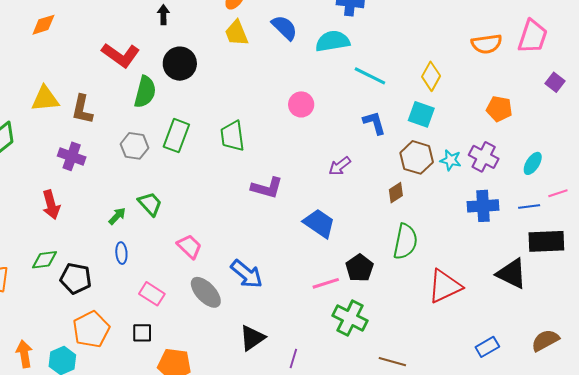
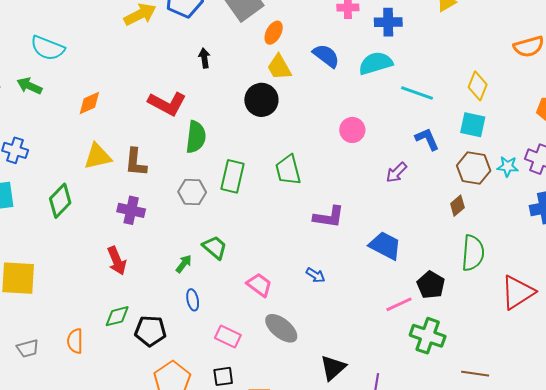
orange diamond: (43, 25) -> (89, 103), moved
black circle: (180, 64) -> (261, 100), moved
purple arrow: (340, 166) -> (396, 172), moved
blue arrow: (247, 274) -> (315, 275), moved, size x0.6

